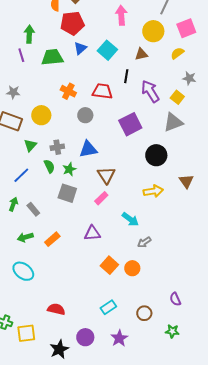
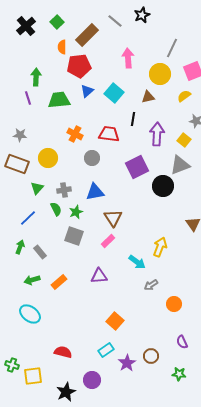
purple arrow: (150, 91) -> (157, 134), turned 35
black circle: (156, 155) -> (163, 186), moved
yellow arrow: (153, 191) -> (160, 247), moved, turned -60
orange square: (109, 265) -> (115, 321), moved
orange circle: (132, 268) -> (174, 304), moved
cyan rectangle: (108, 307) -> (106, 350), moved
purple star: (119, 338) -> (127, 363), moved

